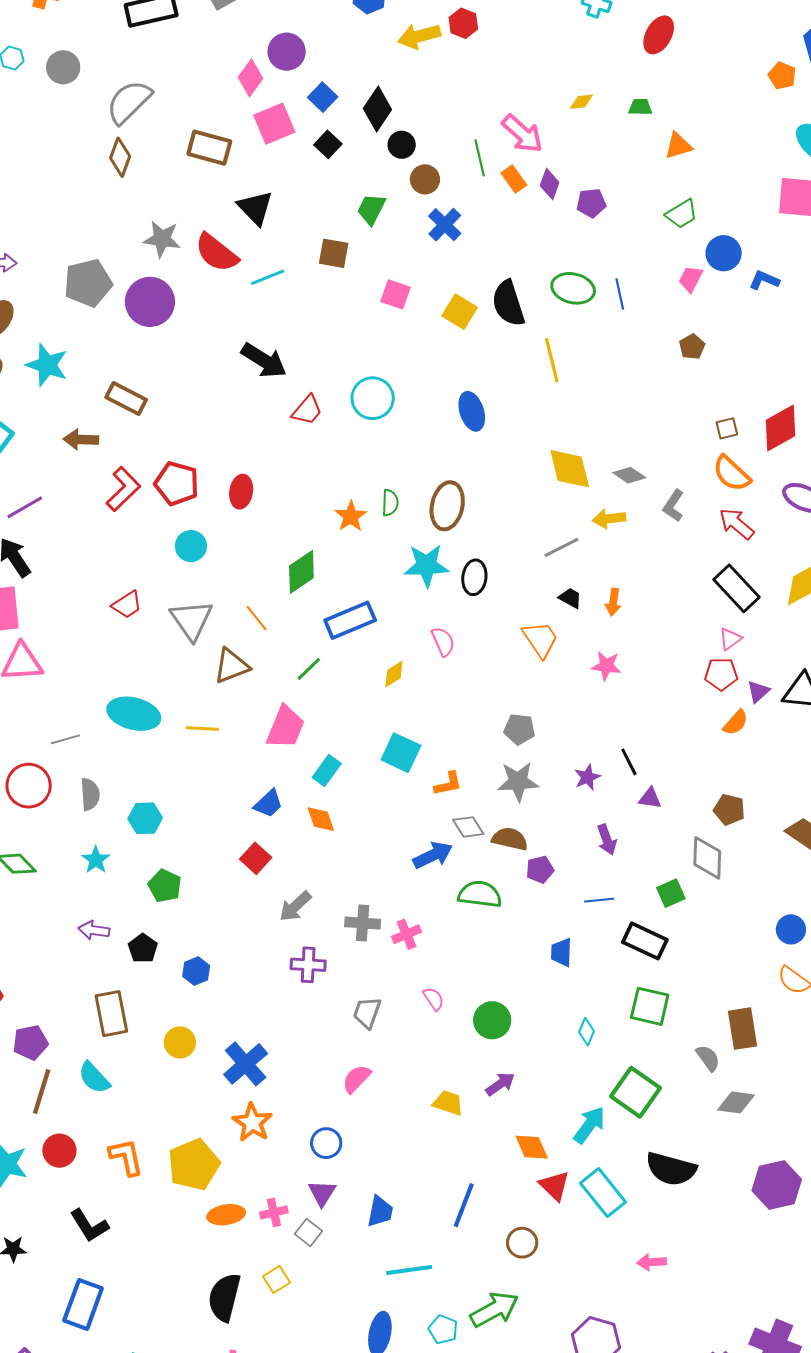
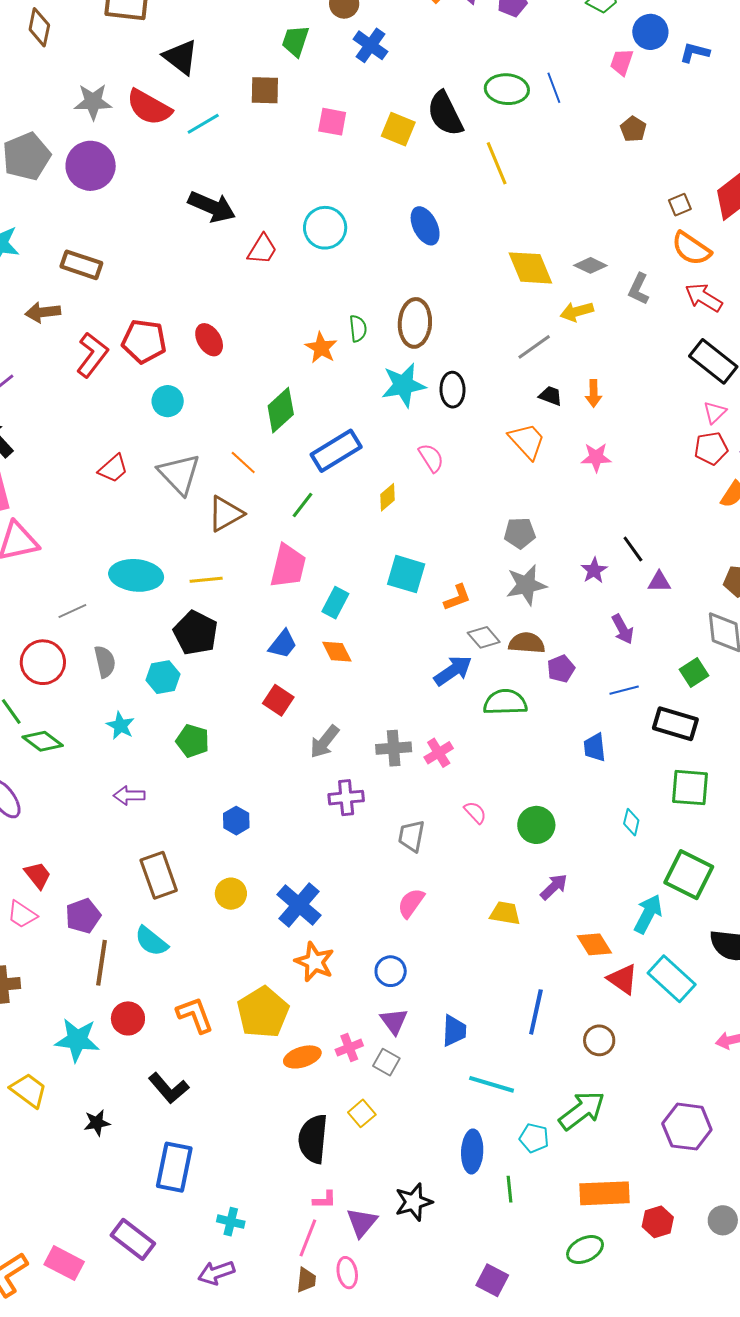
red ellipse: (241, 492) -> (209, 340), turned -32
black pentagon: (143, 948) -> (196, 633), moved, size x1.5
cyan line: (409, 1270) -> (492, 1084), turned 33

